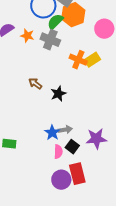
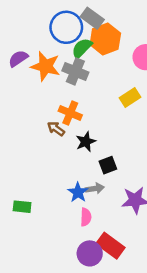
orange star: (27, 36) -> (45, 66), size x1.6
orange cross: (78, 60) -> (70, 113), moved
black square: (72, 147) -> (108, 165), moved, turned 32
red rectangle: (77, 174) -> (110, 246), turned -40

